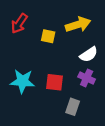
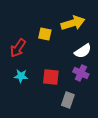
red arrow: (19, 23) -> (18, 48), moved
cyan star: (22, 81) -> (21, 76), size x0.6

